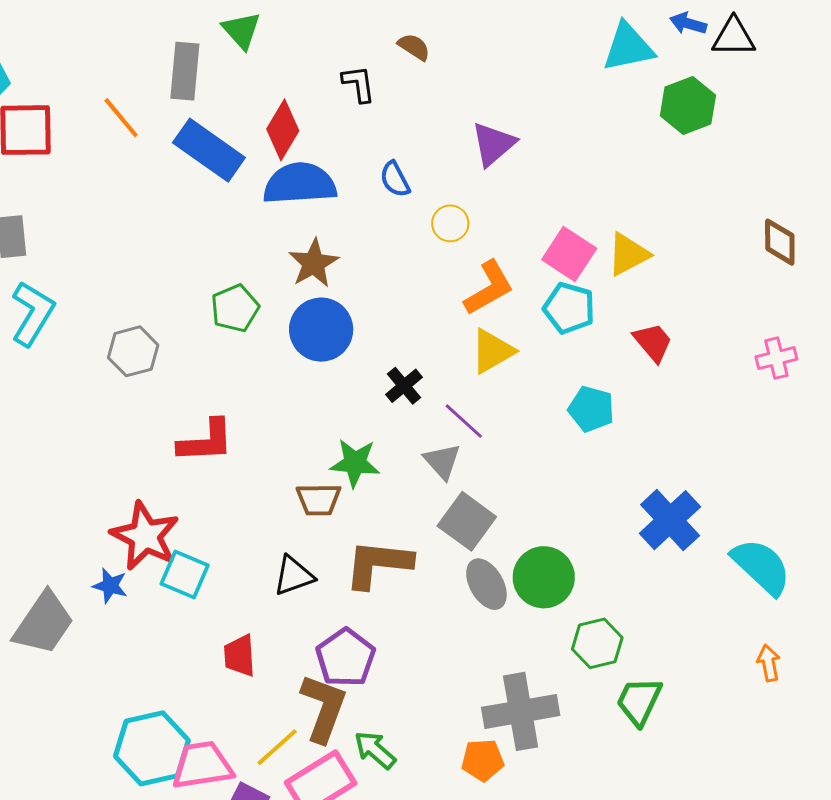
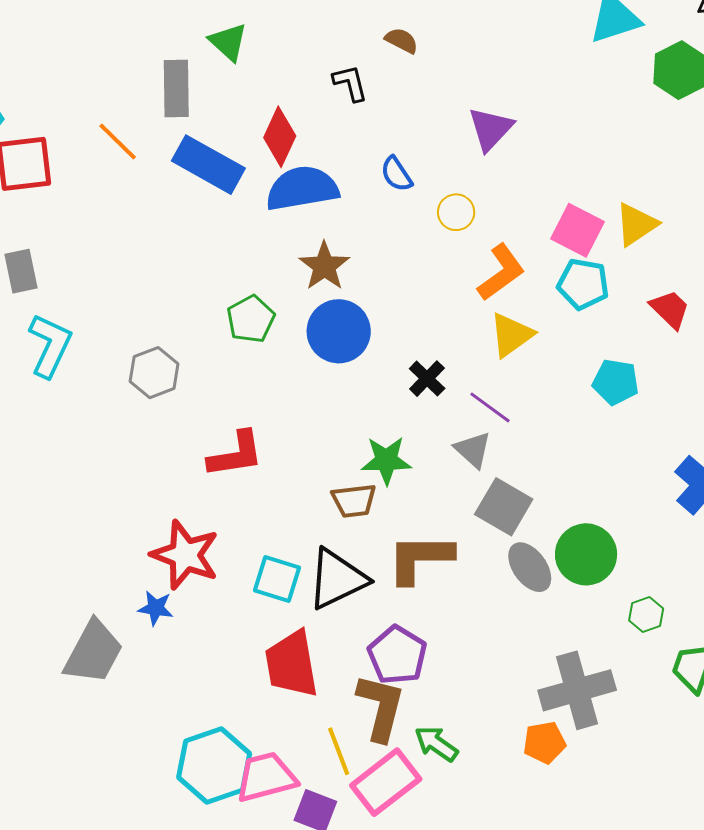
cyan square: (185, 574) -> (277, 579), moved
black triangle: (294, 576) -> (337, 579), size x1.5
green hexagon: (597, 643) -> (646, 615), size x0.7
red trapezoid: (240, 656) -> (292, 664), size x1.6
yellow line: (277, 747) -> (339, 751), turned -63

